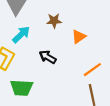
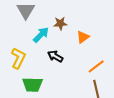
cyan arrow: (21, 34) -> (41, 35), moved

